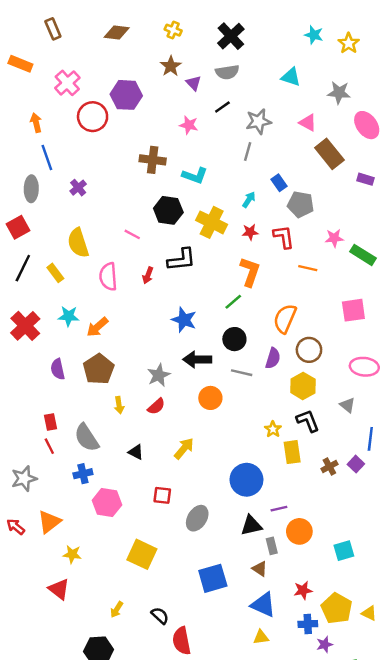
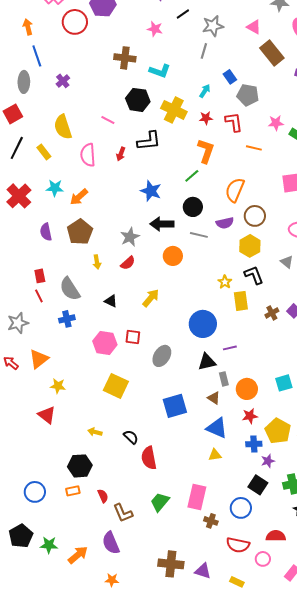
purple semicircle: (273, 358) -> (225, 223), turned 60
pink hexagon: (107, 503) -> (105, 343), moved
orange circle: (299, 531) -> (247, 389), moved
yellow arrow: (117, 610) -> (95, 432), turned 72

